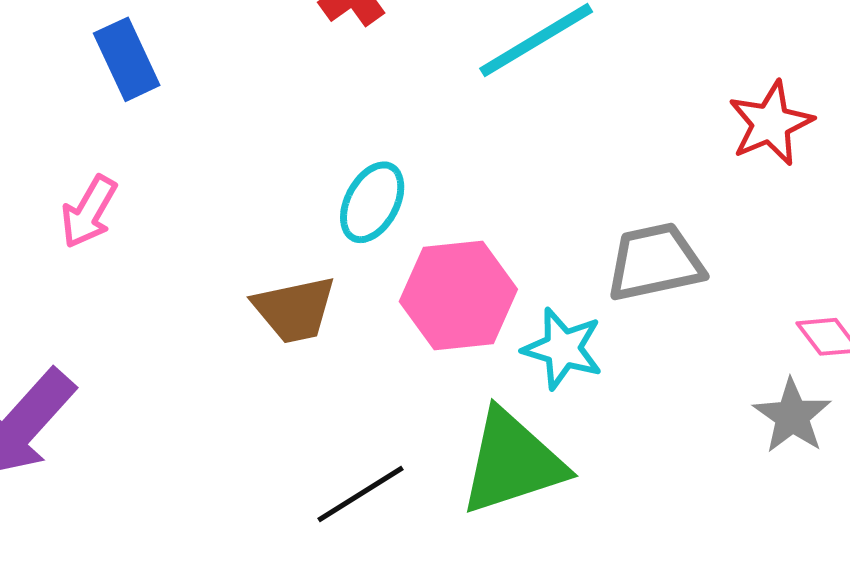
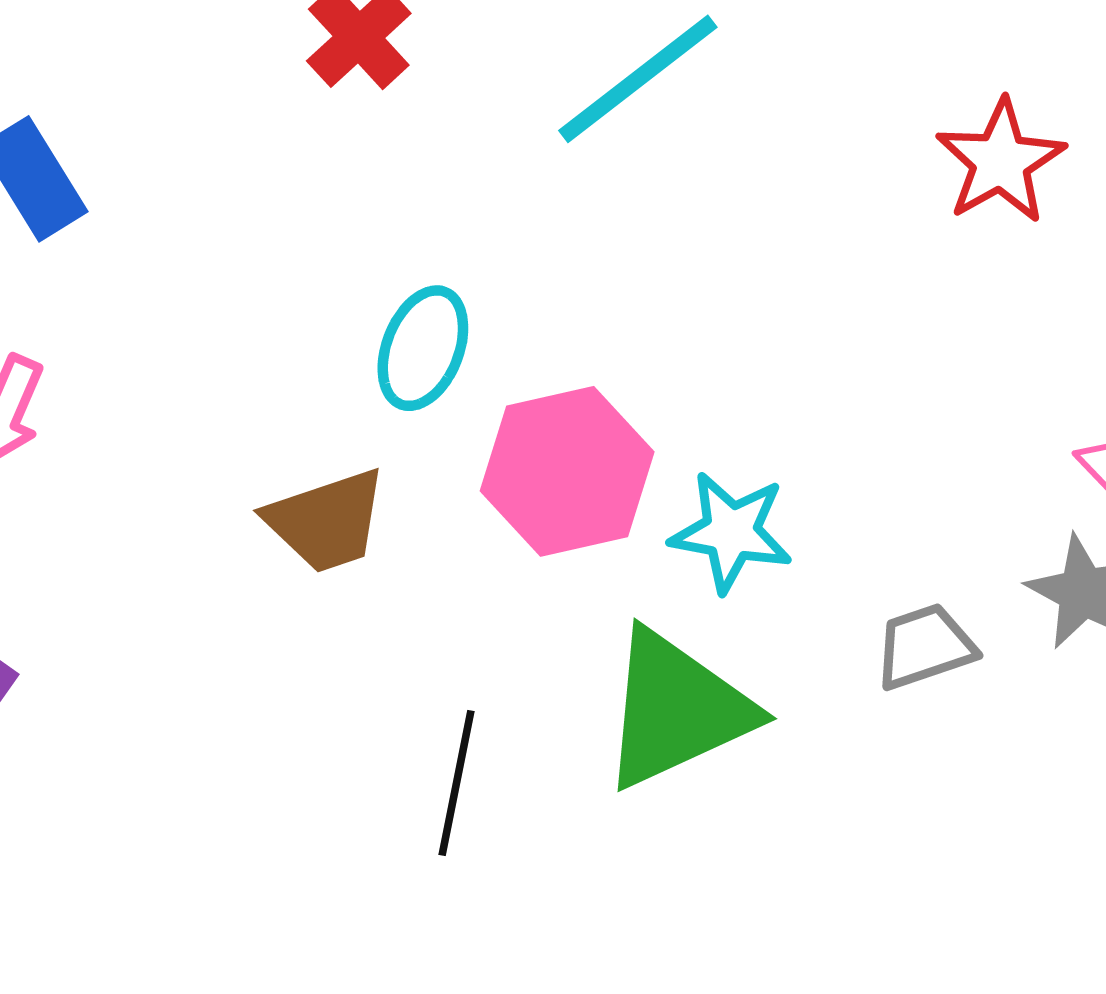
gray trapezoid: (655, 262) -> (925, 647), moved, size x0.7
black line: (360, 494) -> (456, 783), turned -40

